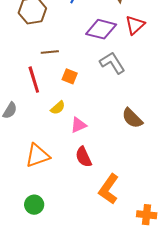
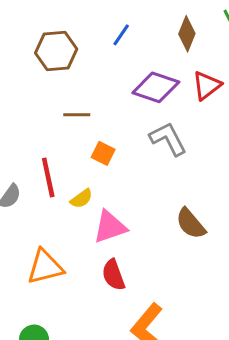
red line: (34, 80) -> (48, 177), moved
pink triangle: (78, 125) -> (110, 227), size x1.4

